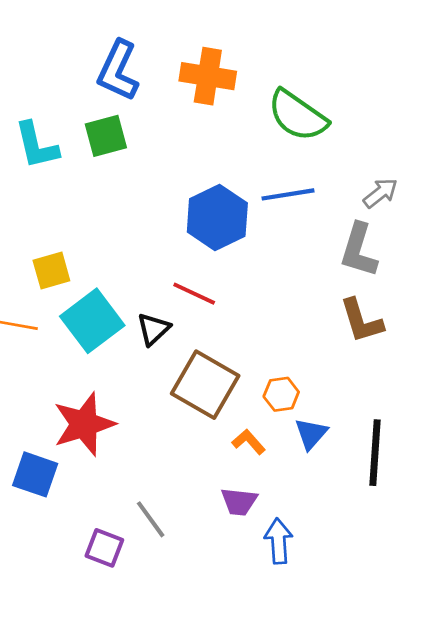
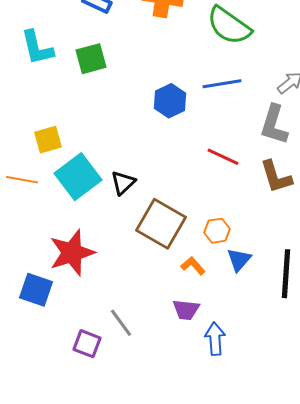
green square: (106, 136) -> (91, 59), moved
blue hexagon: (217, 218) -> (170, 101), size x0.7
red line: (194, 294) -> (223, 157), moved

